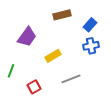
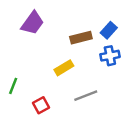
brown rectangle: (62, 15) -> (81, 38), moved
purple trapezoid: (27, 37) -> (33, 23), moved

